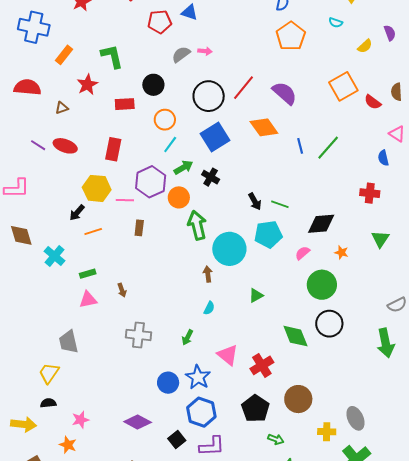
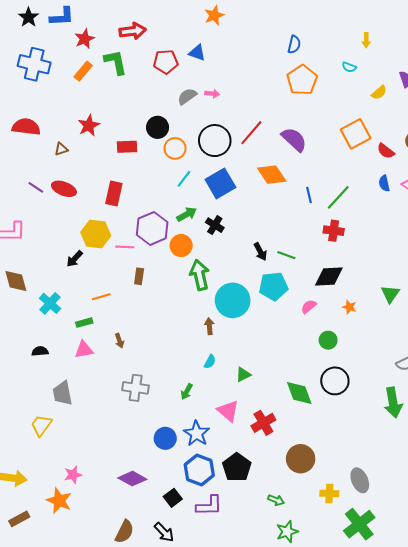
orange rectangle: (64, 55) -> (83, 71), moved
green L-shape: (112, 56) -> (116, 62), moved
orange circle: (165, 120) -> (175, 148), moved
cyan line: (170, 145) -> (184, 179), moved
blue semicircle: (383, 158) -> (384, 183), moved
red cross: (370, 193) -> (334, 231), moved
orange line: (93, 232) -> (101, 297), moved
green circle: (322, 285) -> (328, 340), size x0.6
green triangle: (256, 296) -> (243, 375), moved
black semicircle: (48, 403) -> (40, 351), moved
black pentagon: (255, 409) -> (237, 467), moved
orange star: (68, 445) -> (59, 501), size x1.4

